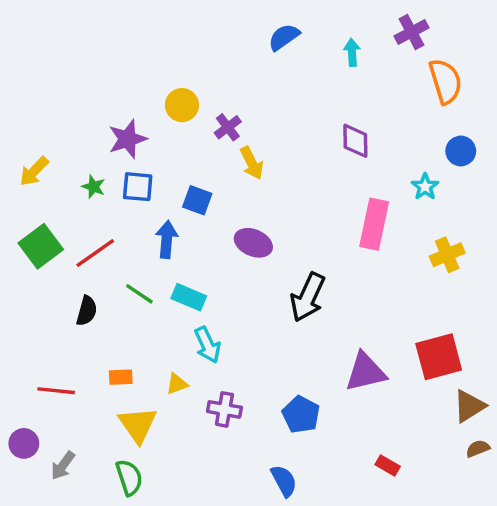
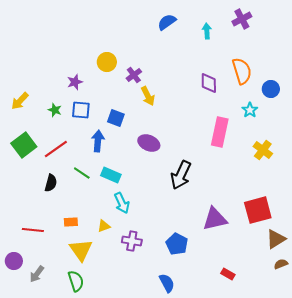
orange semicircle: (445, 81) -> (242, 71), moved
purple star: (128, 139) -> (75, 82), size x0.7
yellow cross: (447, 255) -> (263, 150), turned -30

